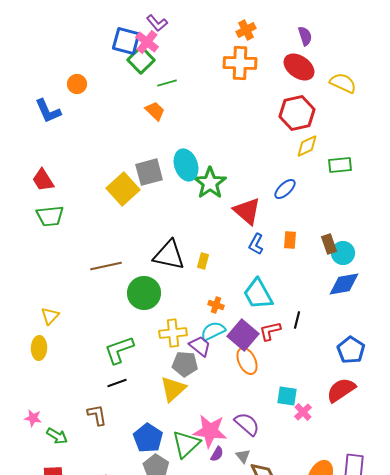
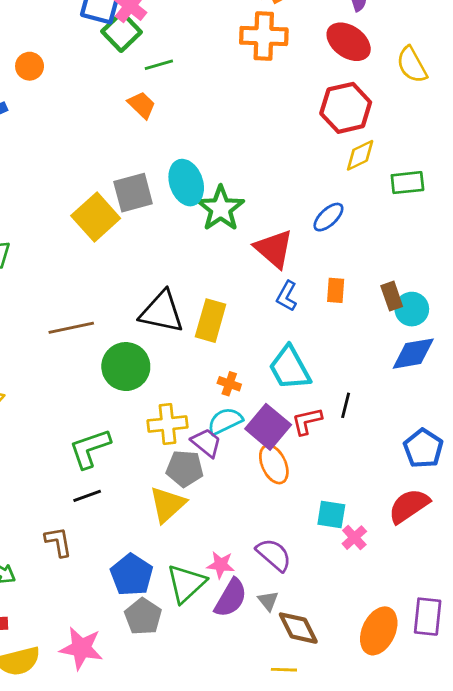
yellow semicircle: (343, 83) -> (412, 65), turned -144
yellow rectangle: (203, 261) -> (211, 321), size x1.8
pink star: (210, 431) -> (221, 565), size x0.6
purple semicircle: (217, 454) -> (231, 598), size x1.8

